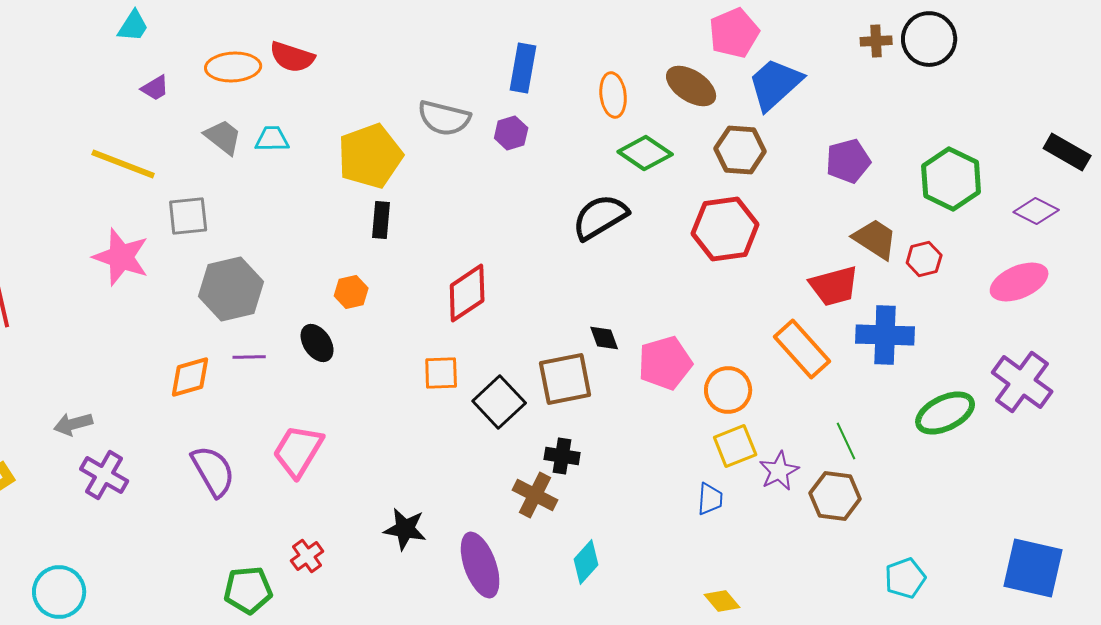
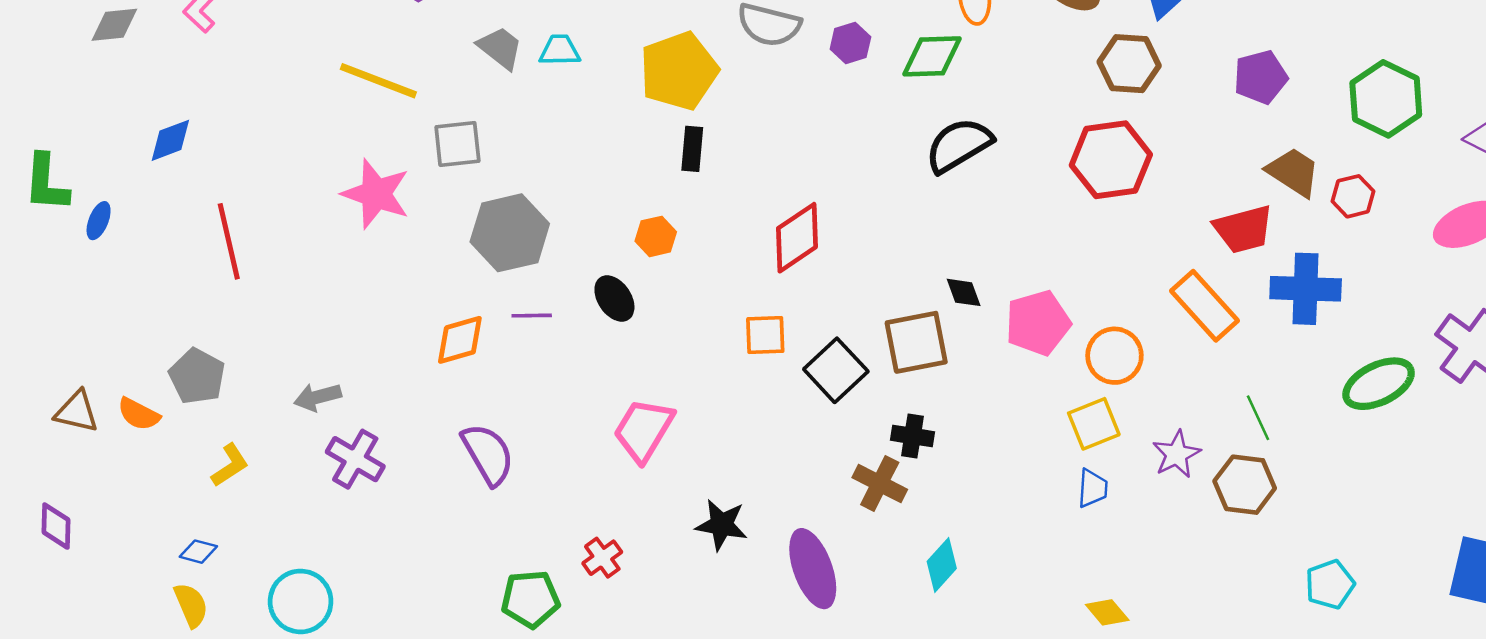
green diamond: (645, 153) -> (932, 56), moved, turned -36
yellow square: (735, 446) -> (1094, 424), moved
pink trapezoid: (298, 451) -> (644, 430), moved

